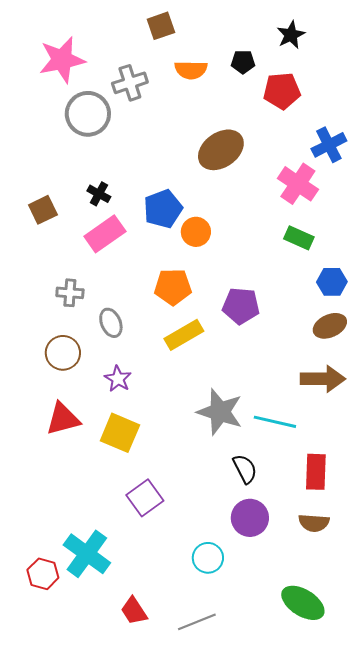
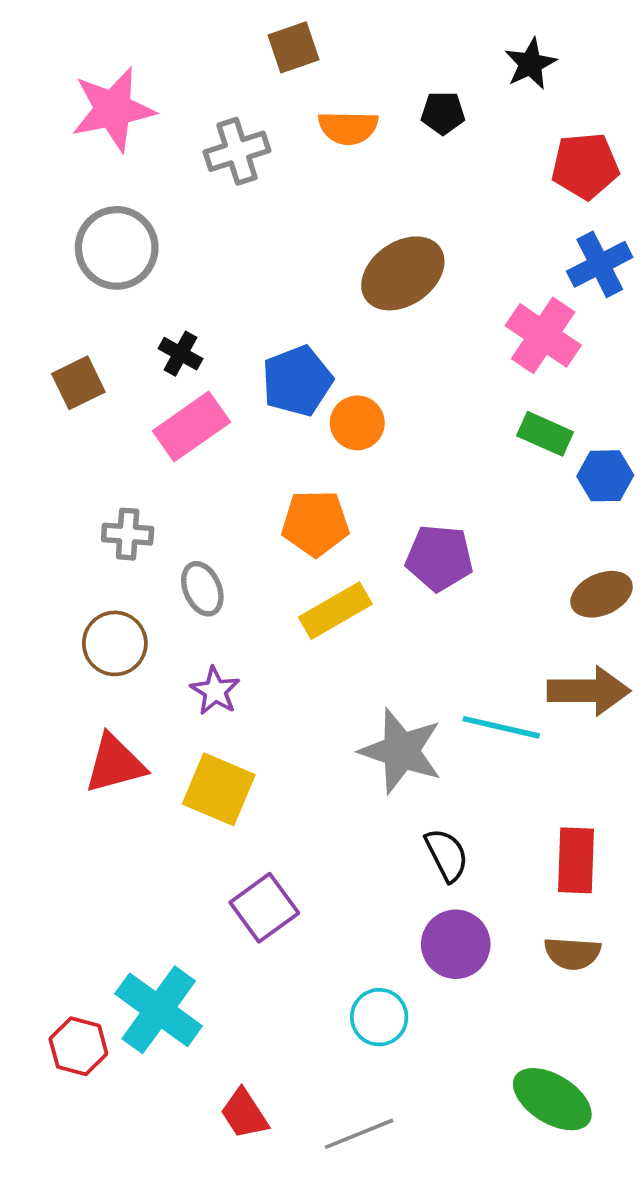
red pentagon: (282, 91) -> (585, 166), moved
gray circle: (88, 114) -> (117, 248), moved
blue hexagon: (332, 282) -> (605, 476), moved
cyan line: (275, 422) -> (501, 727), moved

